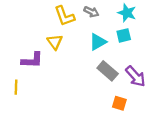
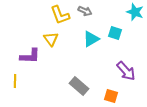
cyan star: (127, 13) -> (135, 12), moved
cyan square: (124, 35) -> (115, 33), turned 32
gray rectangle: (108, 71) -> (79, 86), moved

